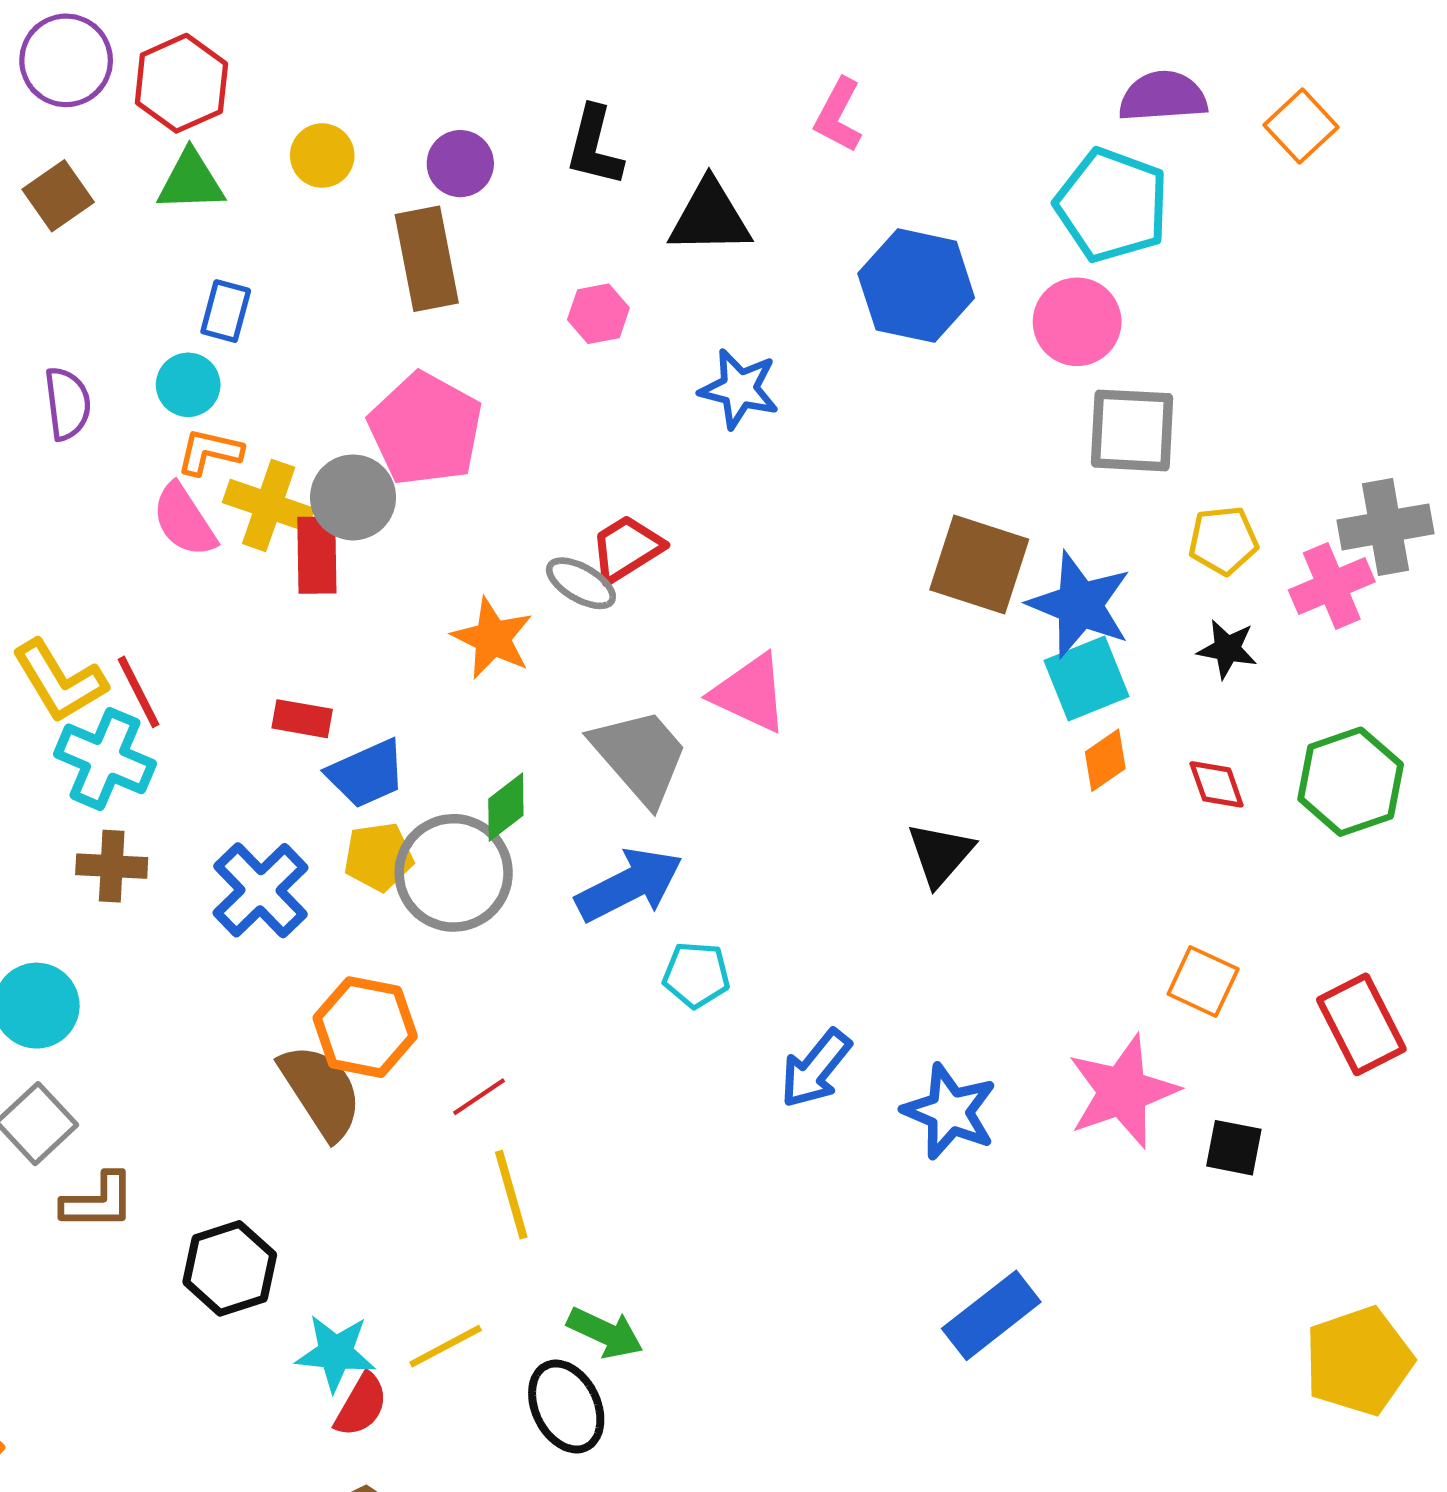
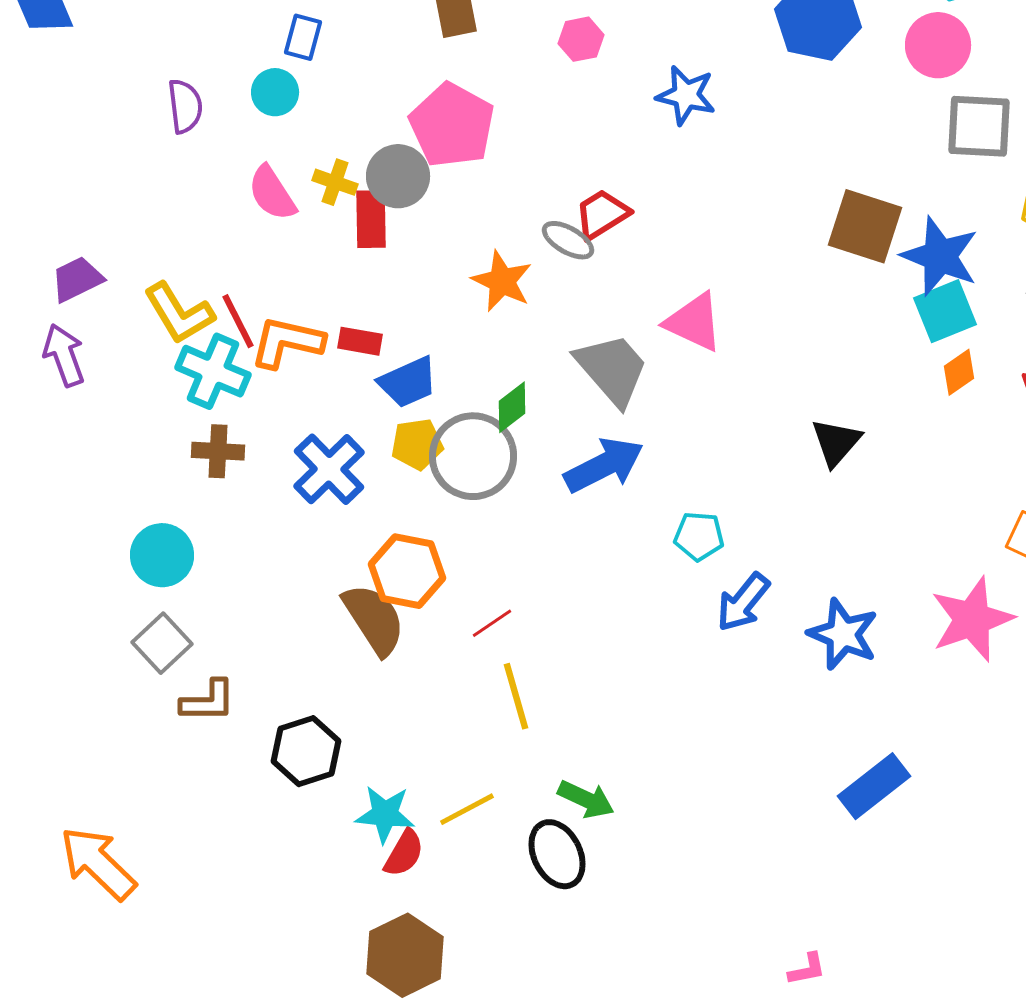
orange L-shape: (210, 452) -> (287, 342), moved, size x1.5
yellow cross: (269, 505) -> (335, 182), size x0.7
cyan pentagon: (696, 975) -> (699, 536), moved

